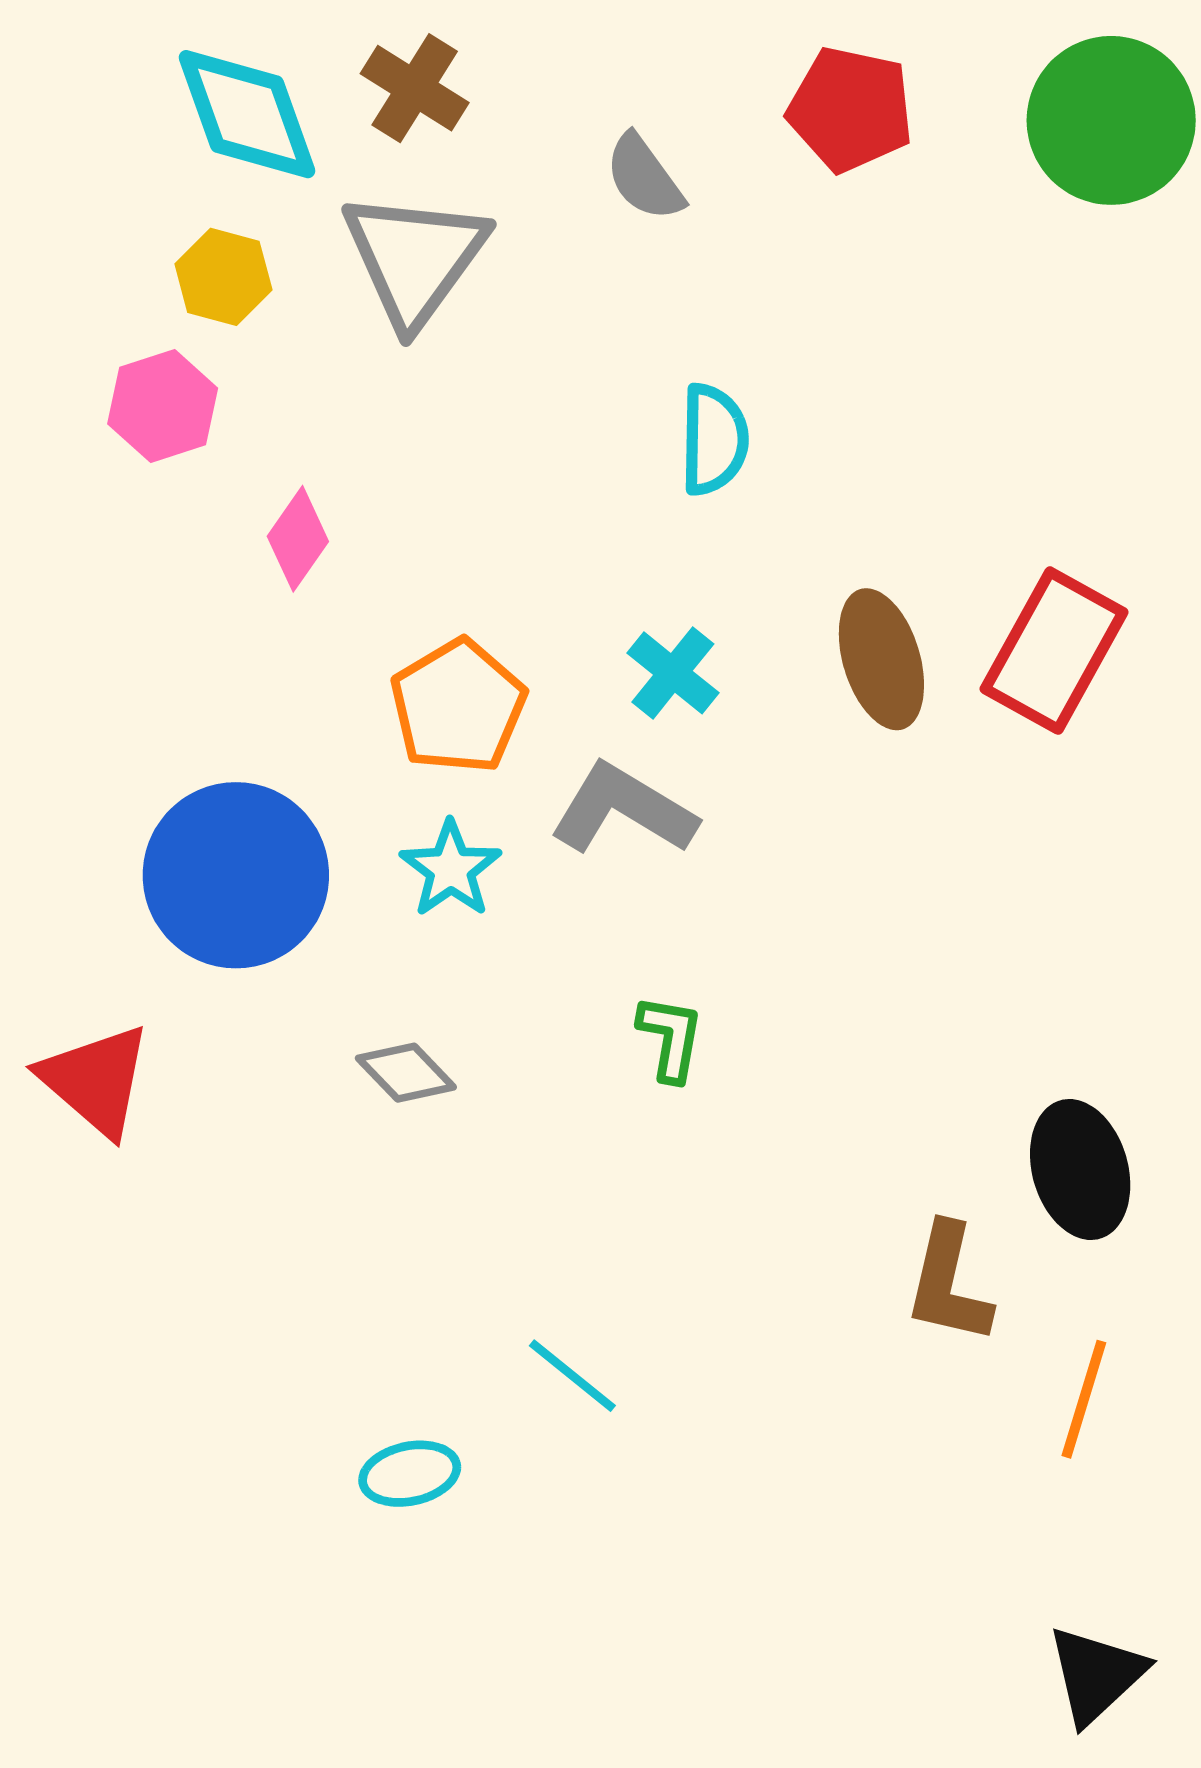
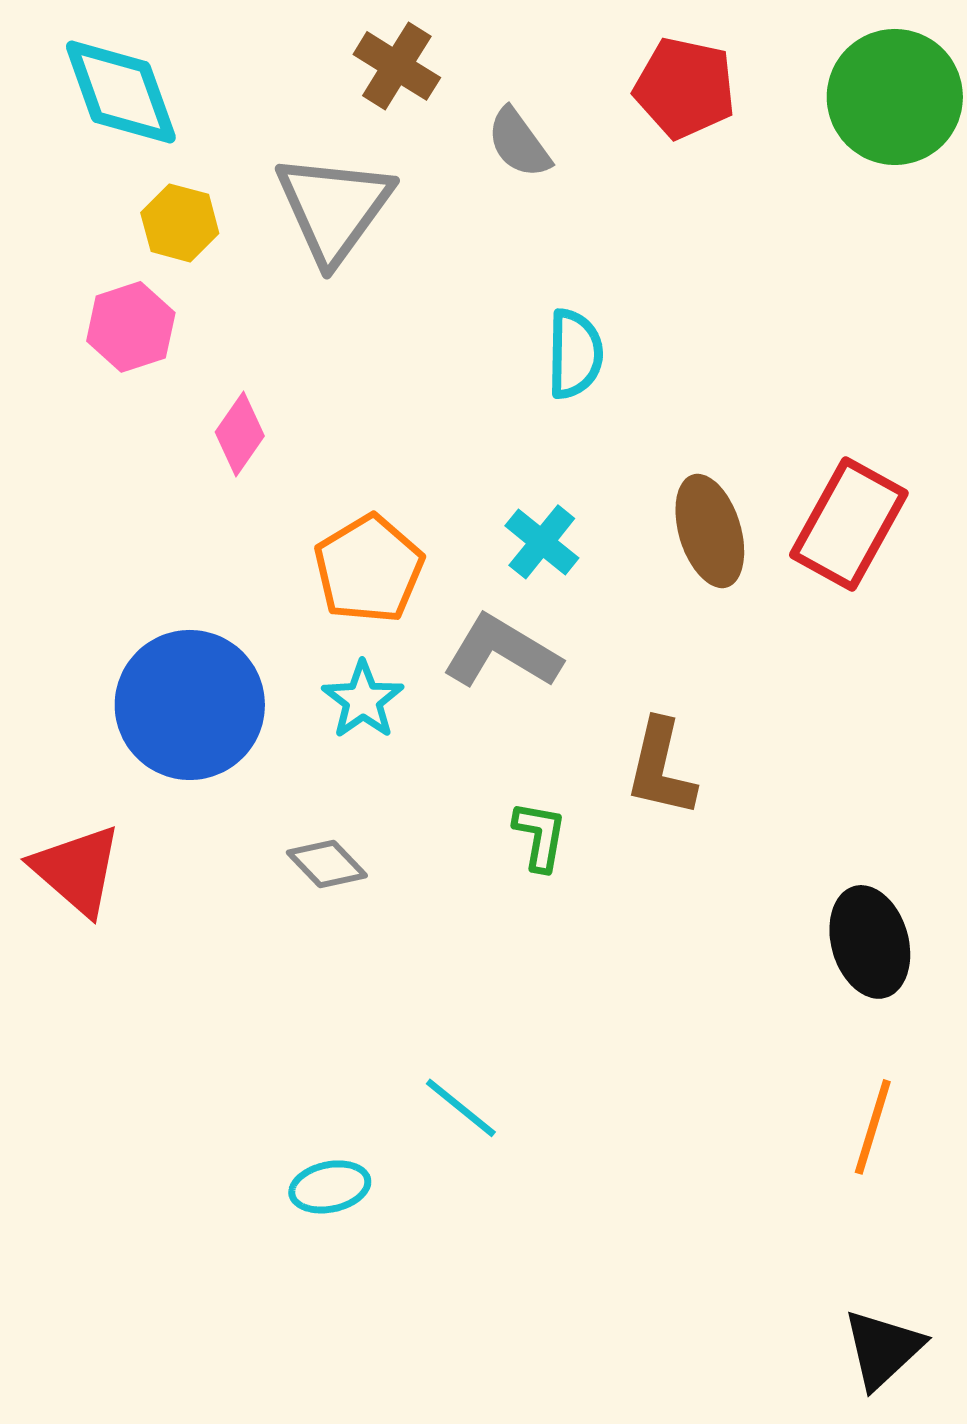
brown cross: (415, 88) -> (397, 66), moved
cyan diamond: (247, 114) -> (121, 92), moved
brown L-shape: (949, 1284) -> (661, 768), moved

